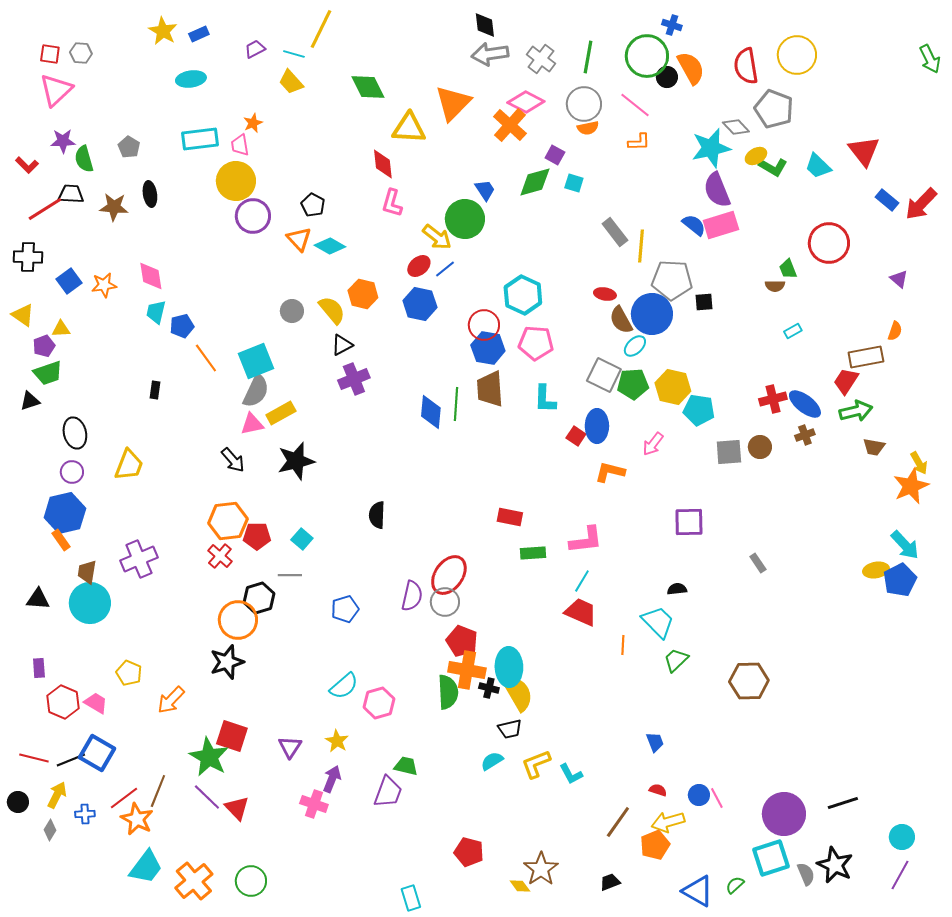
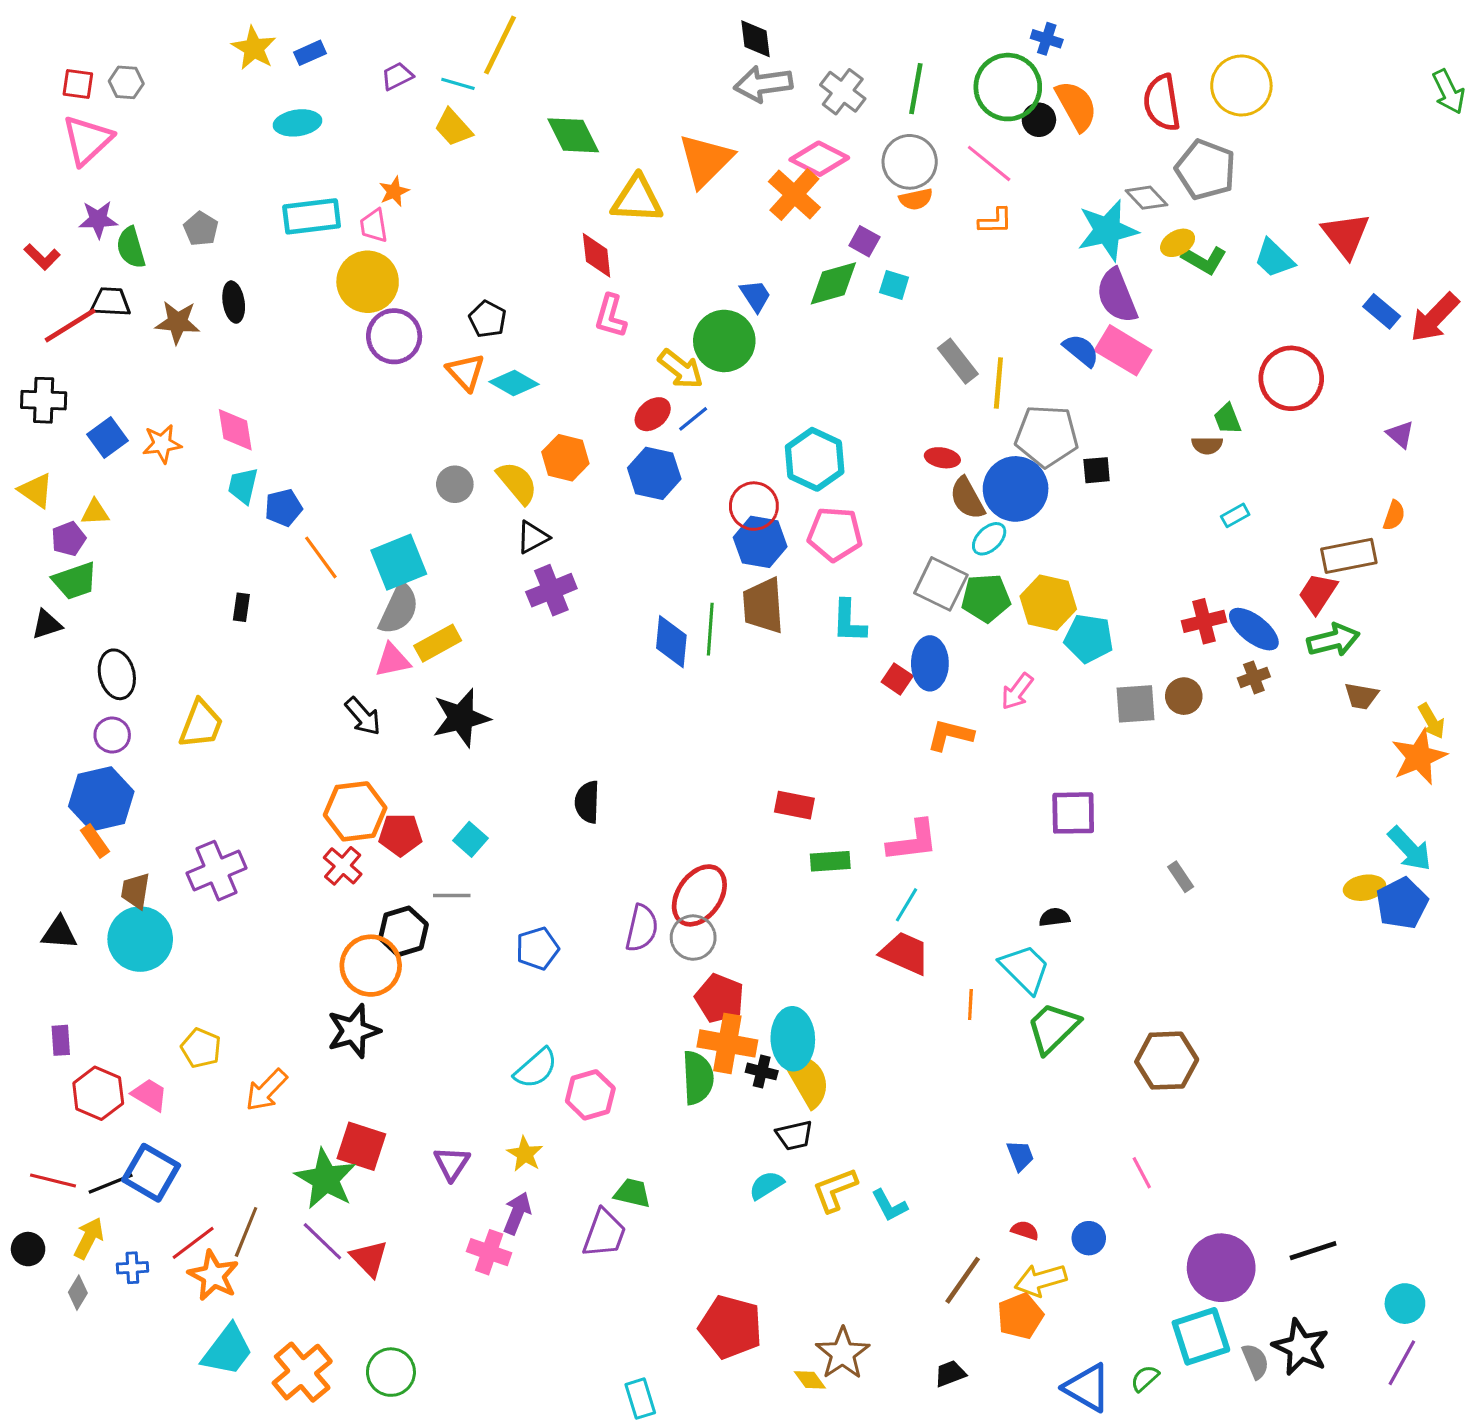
pink rectangle: (721, 225) -> (1123, 350), turned 48
green trapezoid: (676, 660) -> (1053, 1028), size x1.4
pink line: (717, 798) -> (1142, 1173), moved
red pentagon: (469, 852) -> (731, 1327), size x1.4

